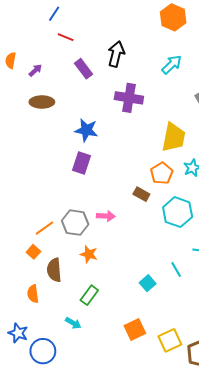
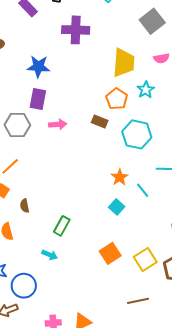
pink arrow: (106, 216) -> (58, 124), moved
gray hexagon: (75, 223) -> (17, 125), moved
orange star: (89, 254) -> (120, 177), moved, turned 30
brown semicircle: (54, 270) -> (25, 206), size x0.6

